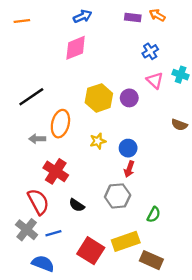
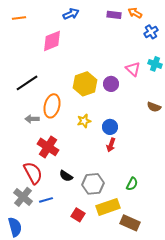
pink diamond: (76, 48) -> (52, 41), moved
blue cross: (150, 51) -> (151, 32), moved
gray hexagon: (118, 196) -> (93, 184), moved
red square: (91, 251) -> (78, 215), size x0.6
blue semicircle: (43, 264) -> (15, 227), moved, turned 54

